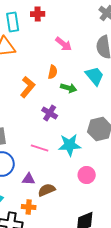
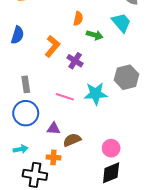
orange L-shape: (28, 87) -> (52, 46), moved
pink circle: (87, 175) -> (111, 148), moved

